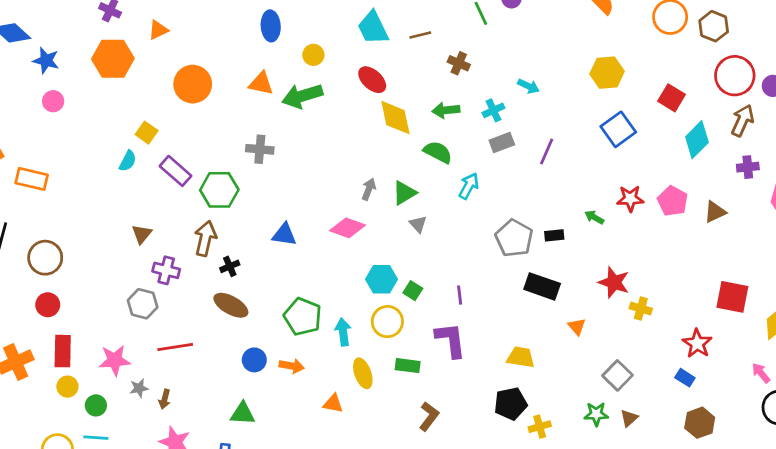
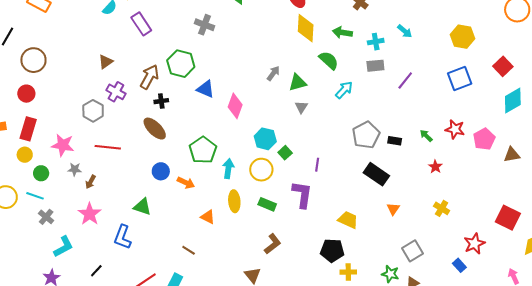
green hexagon: (219, 190) -> (181, 64), moved
pink diamond: (347, 228) -> (235, 106), moved, turned 75
red star: (614, 282) -> (435, 167), moved, size x0.6

